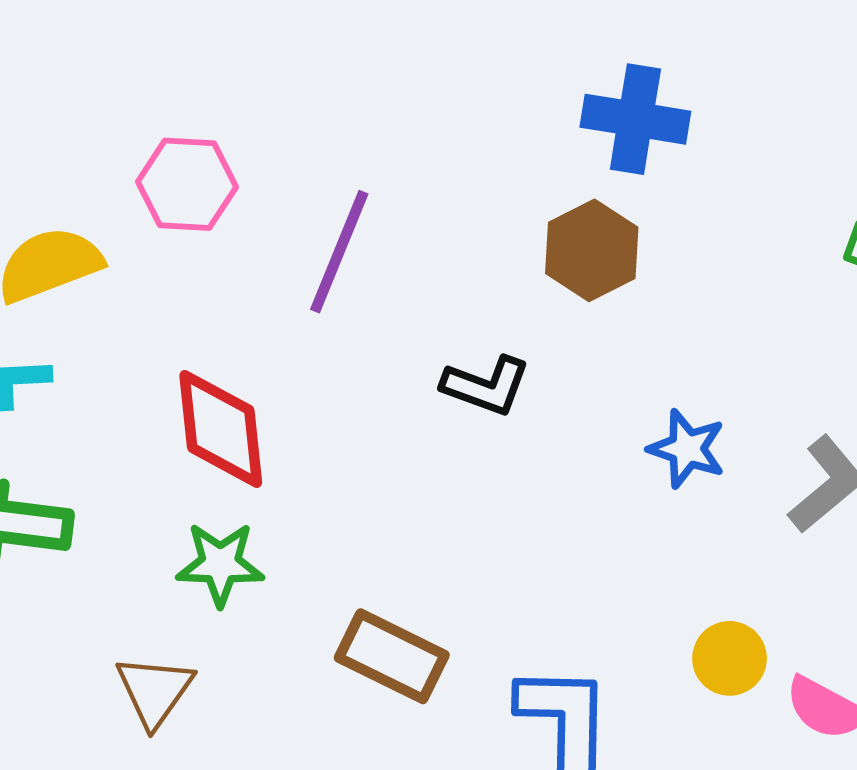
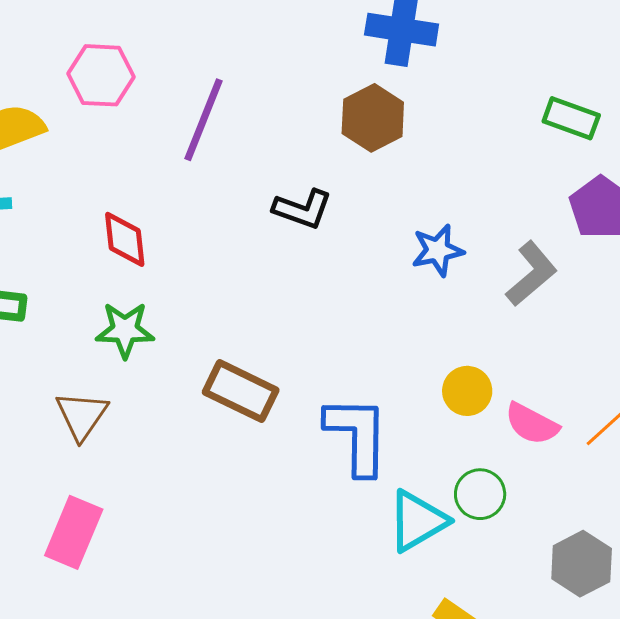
red diamond: (221, 429) -> (125, 239), size x0.7
blue star: (687, 449) -> (438, 250), turned -30

